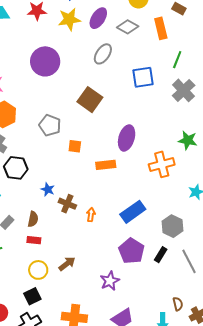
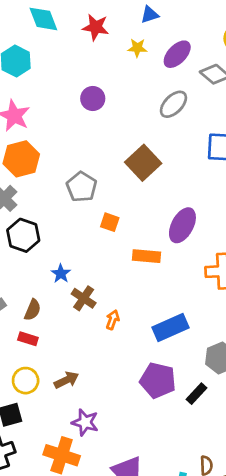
yellow star: (69, 19) -> (137, 48), size x0.6
purple circle: (45, 61) -> (93, 99), size x0.6
purple pentagon: (131, 251) -> (158, 380), turned -30
purple star: (110, 281) -> (85, 422), moved, turned 30

